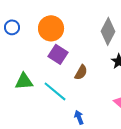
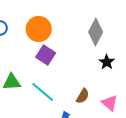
brown semicircle: (81, 72) -> (83, 96), moved

